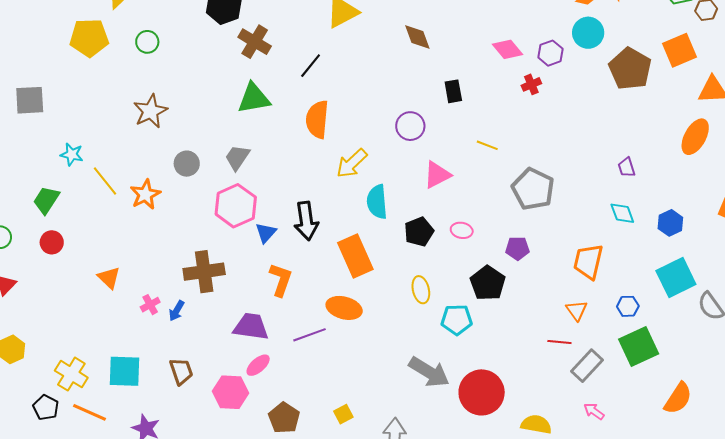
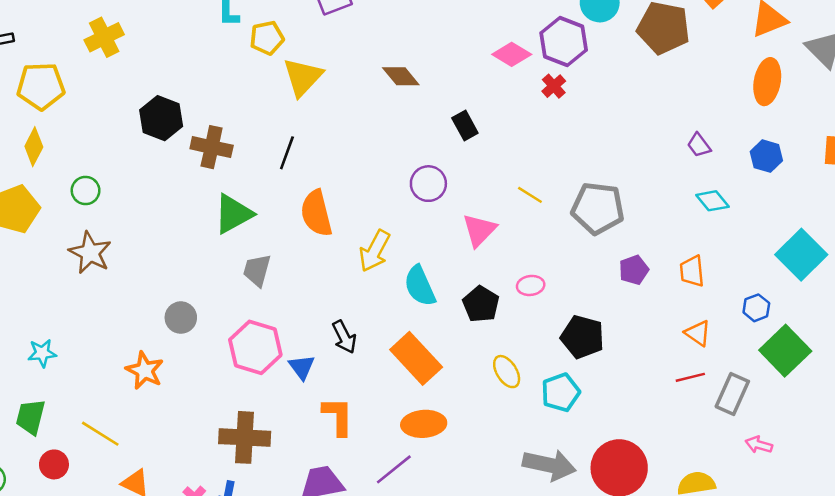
purple hexagon: (550, 53) -> (564, 42), size x1.5
brown star: (150, 111) -> (90, 253), moved
yellow line: (487, 145) -> (530, 195), moved, turned 30
gray trapezoid: (237, 157) -> (257, 270), moved
yellow line: (105, 181) -> (100, 434), moved
black arrow: (306, 221) -> (344, 337), size x0.7
blue hexagon: (670, 223) -> (766, 156), moved
purple pentagon: (518, 248) -> (634, 270), moved
orange trapezoid: (588, 262) -> (692, 271), size x0.7
brown cross: (204, 272) -> (245, 437), turned 30

